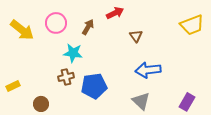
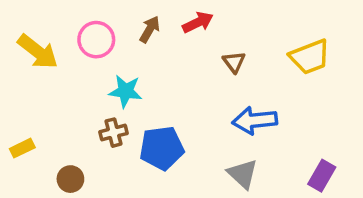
yellow trapezoid: (192, 25) -> (310, 57), moved
brown arrow: (88, 27) -> (150, 29), moved

